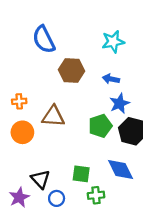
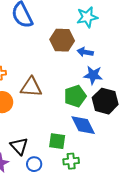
brown hexagon: (71, 70) -> (62, 40), moved
blue star: (119, 103) -> (93, 75), turned 30
blue diamond: (121, 170) -> (83, 125), moved

